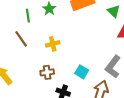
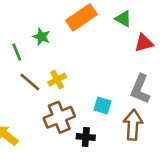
brown line: (21, 39) -> (30, 82), moved
brown cross: (47, 72) -> (59, 117), size x1.6

